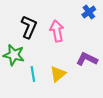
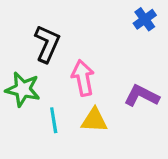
pink arrow: (57, 31) -> (83, 78), moved
yellow triangle: (58, 74) -> (94, 120), turned 42

